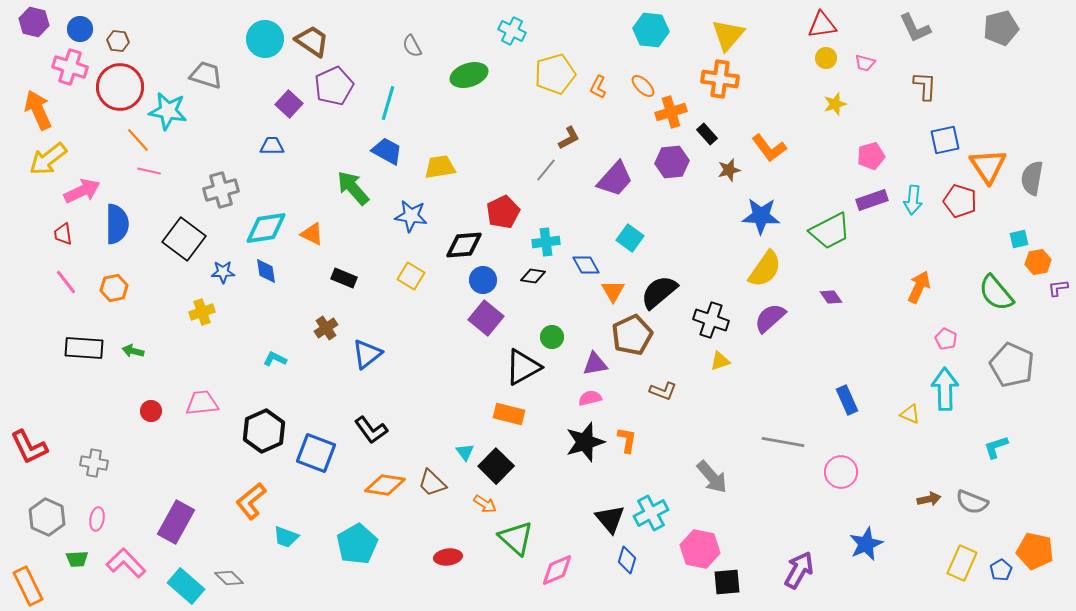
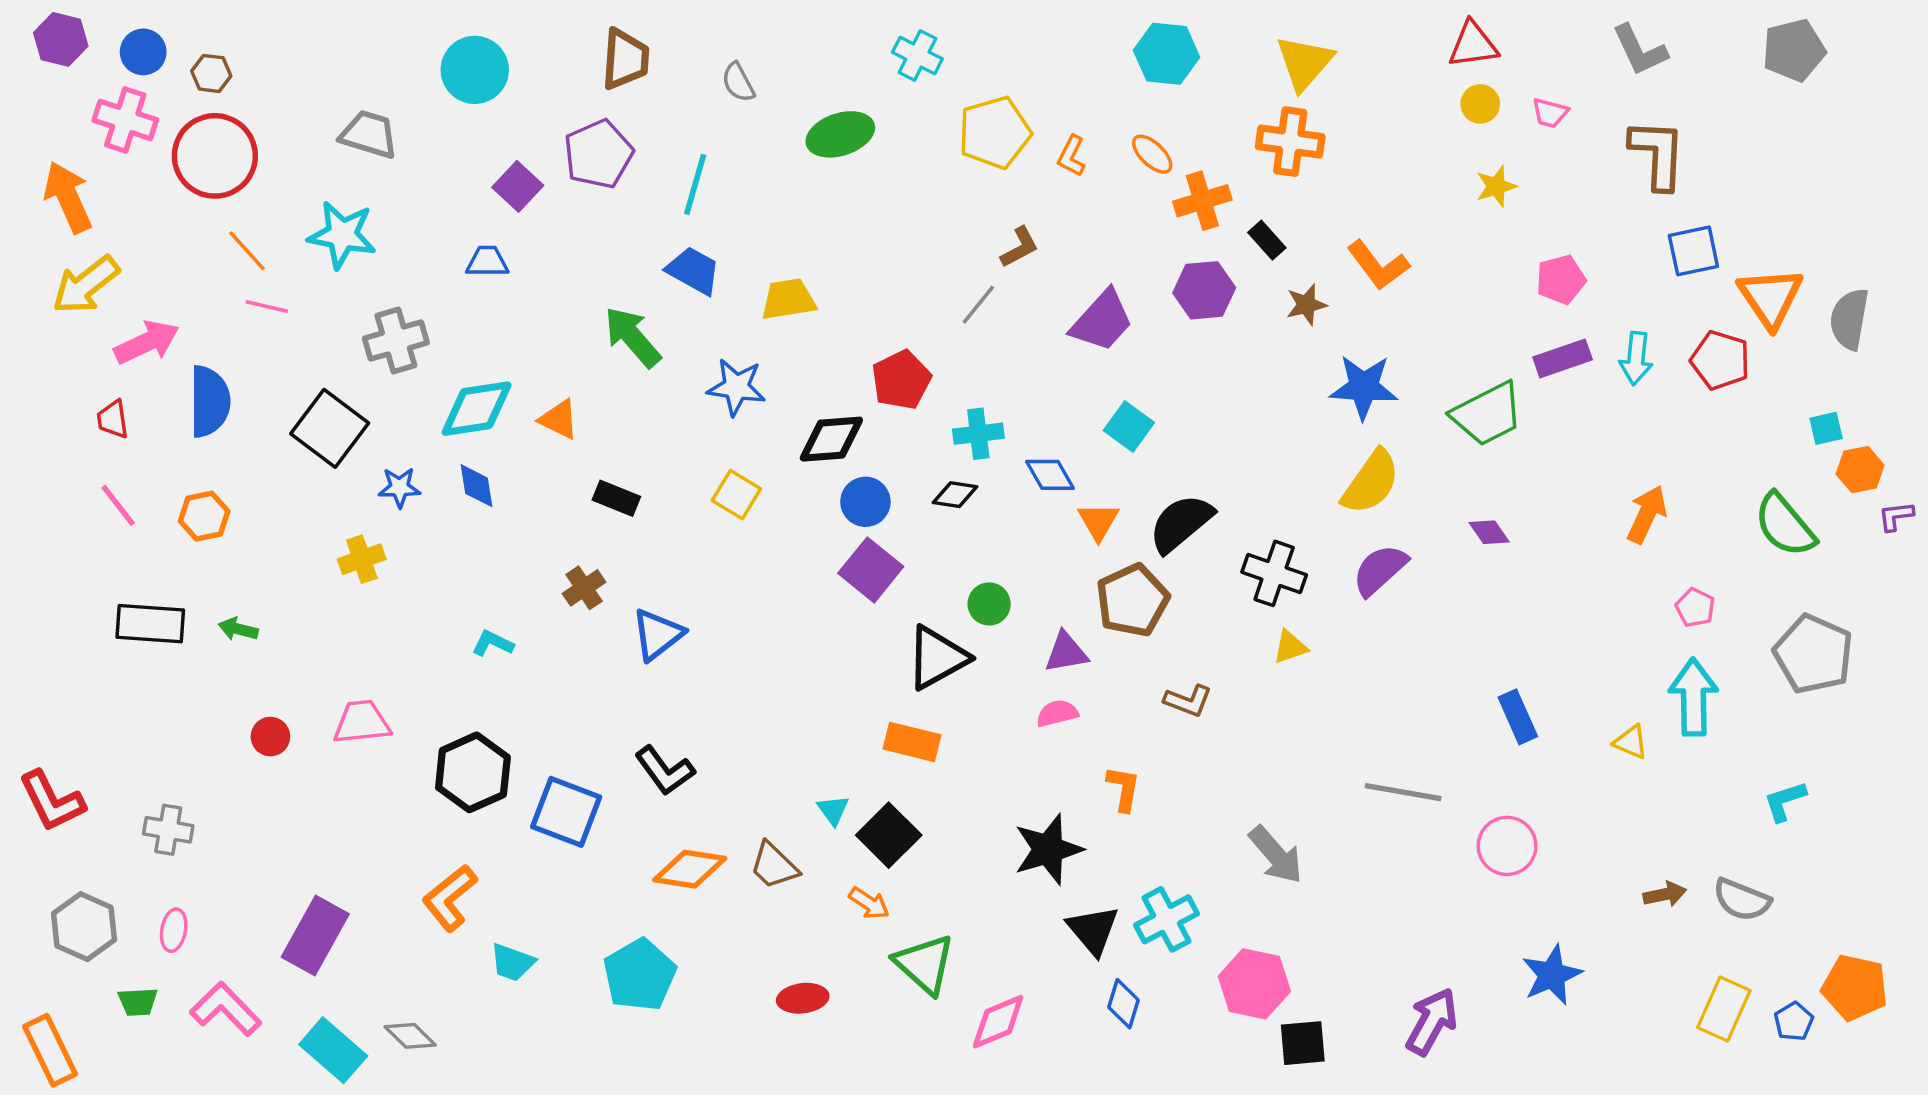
brown trapezoid: (312, 41) -> (625, 59), moved, turned 60
brown L-shape: (925, 86) -> (1658, 154), size x1.4
cyan star: (168, 111) -> (342, 235), moved
black star: (585, 442) -> (1048, 849), moved

